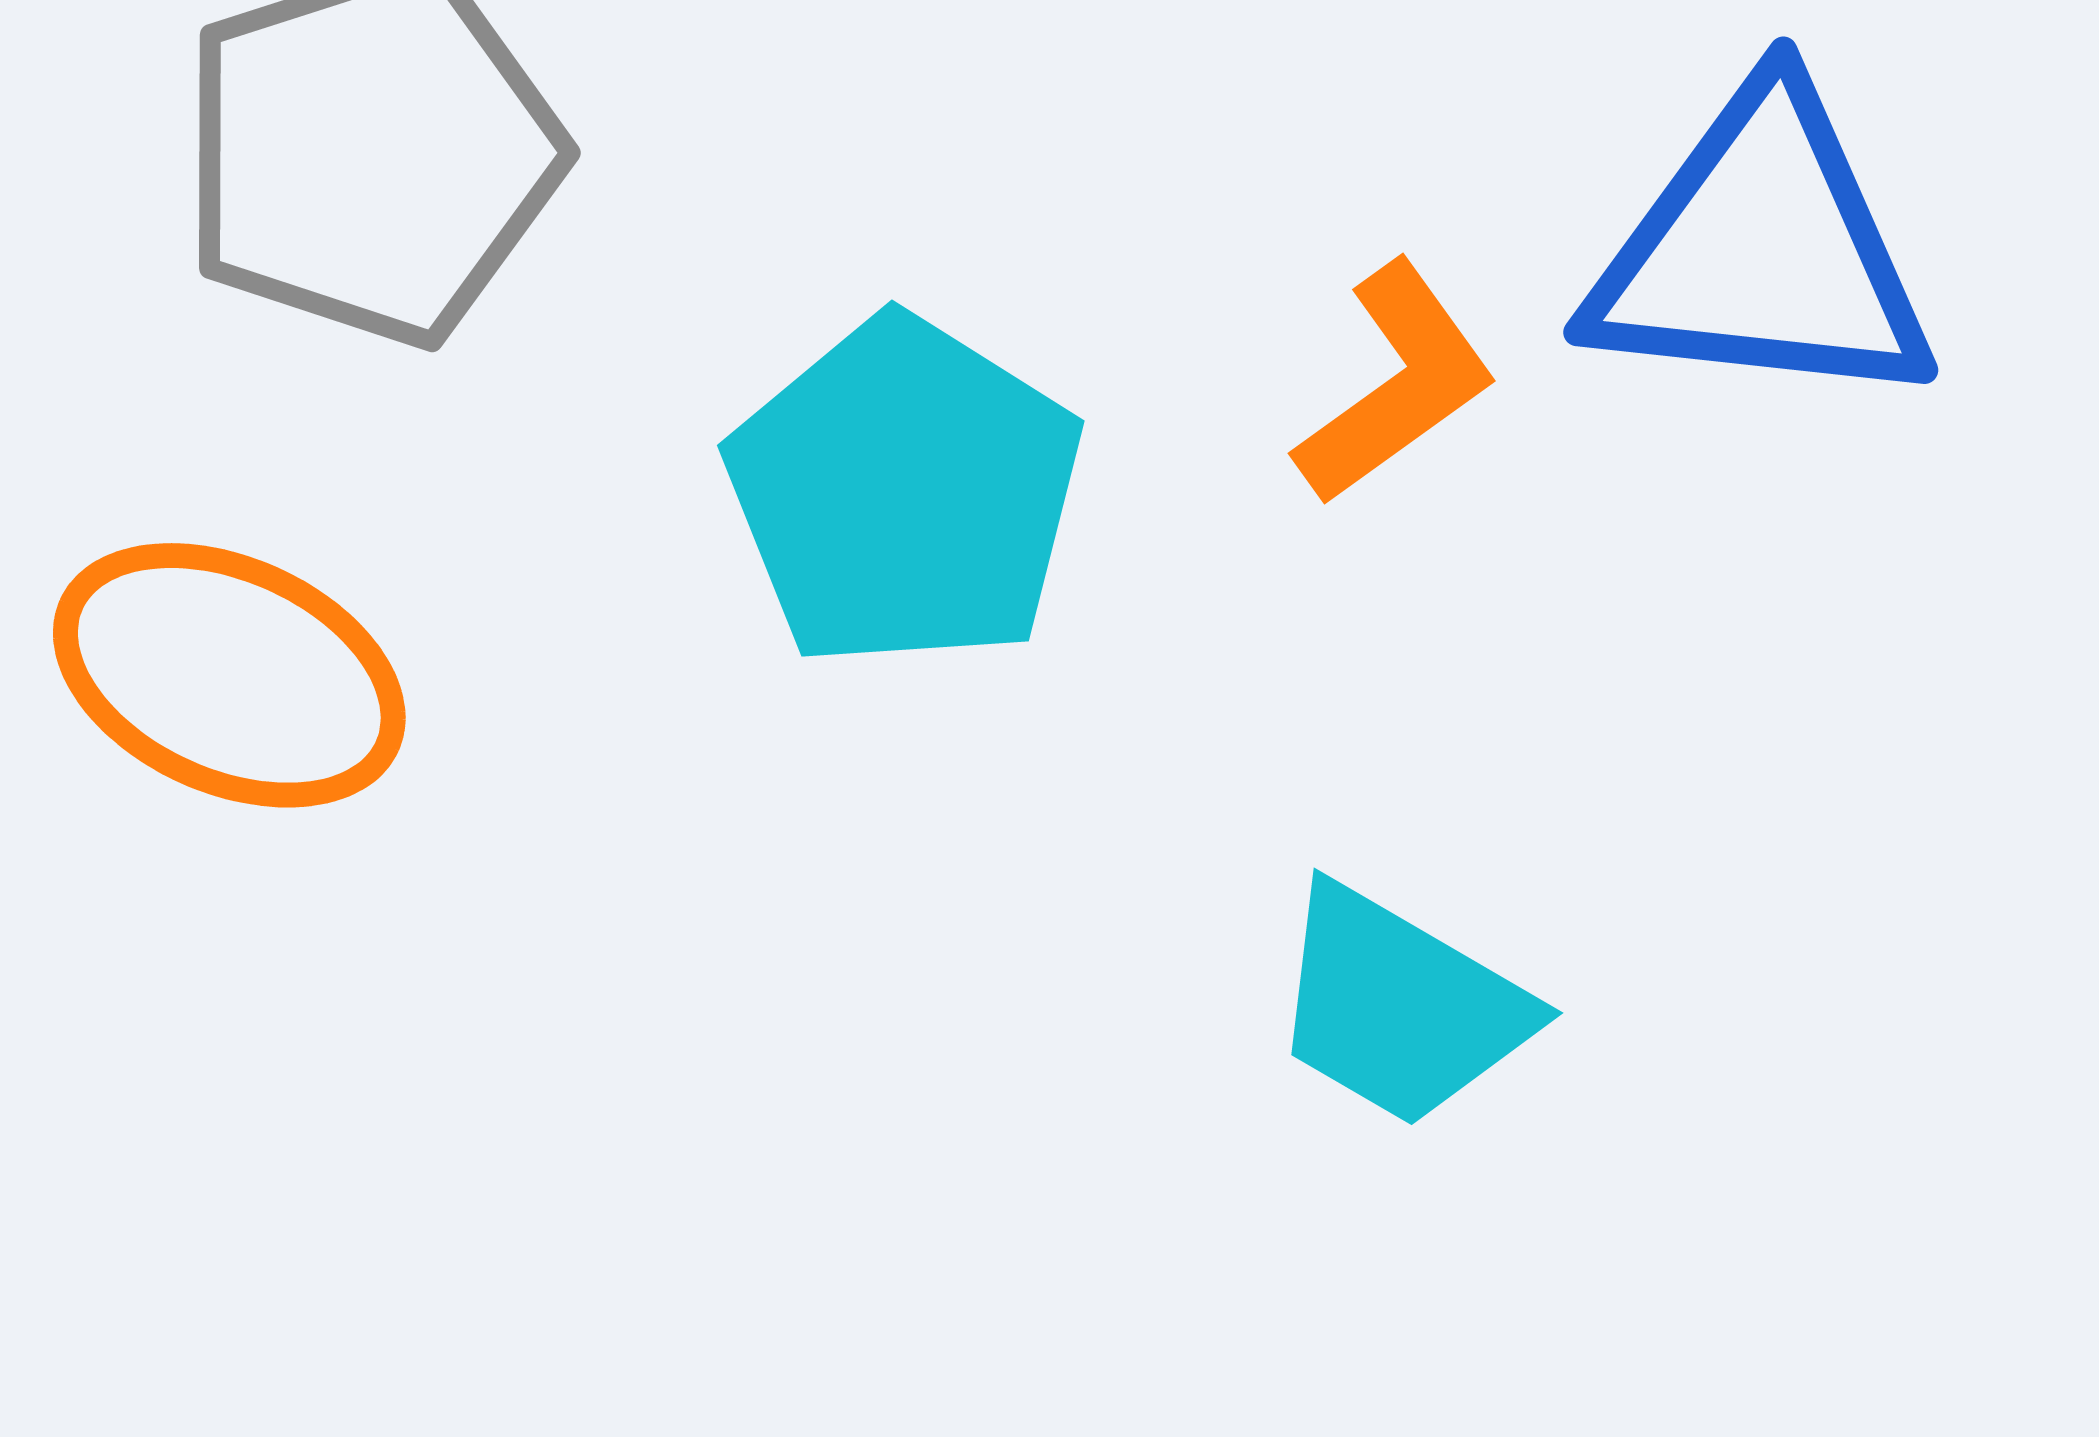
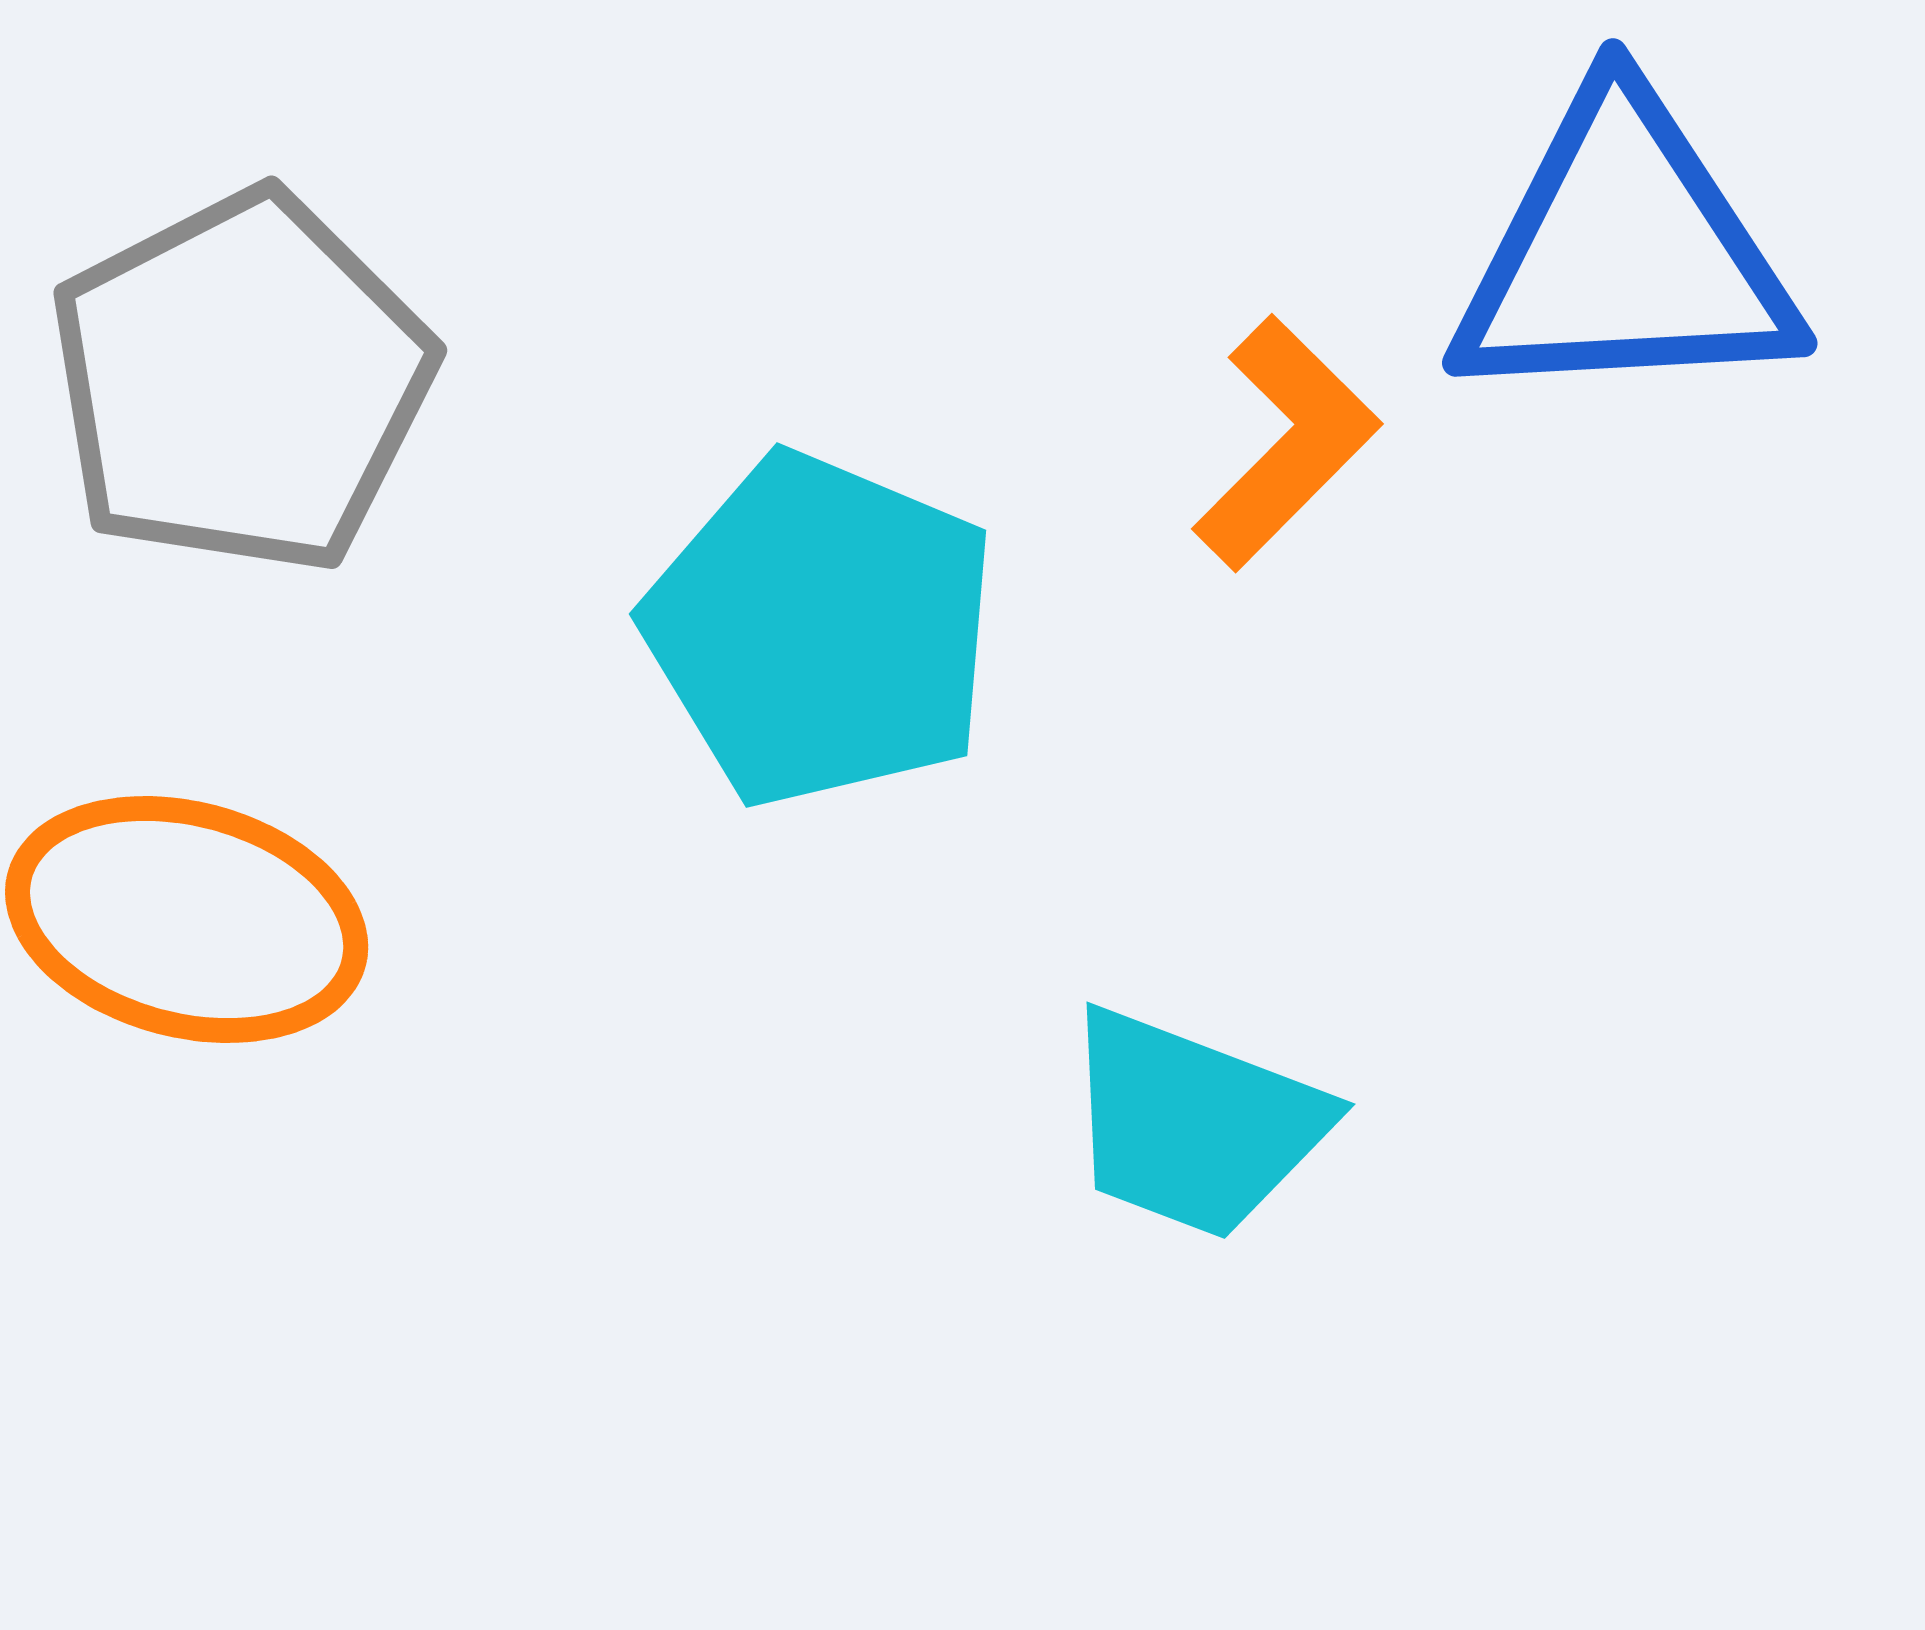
cyan trapezoid: (1400, 1006) -> (1194, 1124), moved

